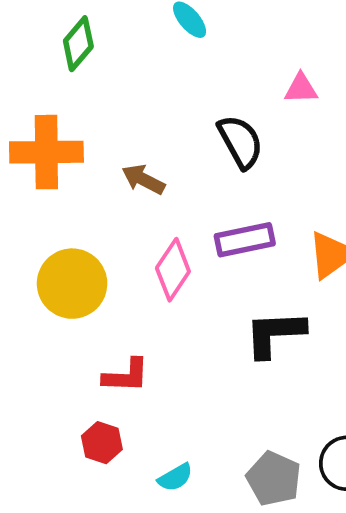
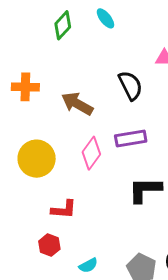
green diamond: (78, 44) -> (63, 25), moved
orange cross: (46, 152) -> (25, 87), size x0.7
brown arrow: (143, 179) -> (77, 104), size x1.4

